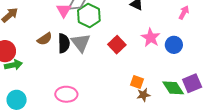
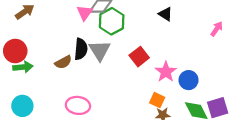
pink star: (151, 38) -> (166, 72), moved
brown semicircle: (45, 39) -> (63, 62), moved
blue circle: (174, 45) -> (189, 80), moved

